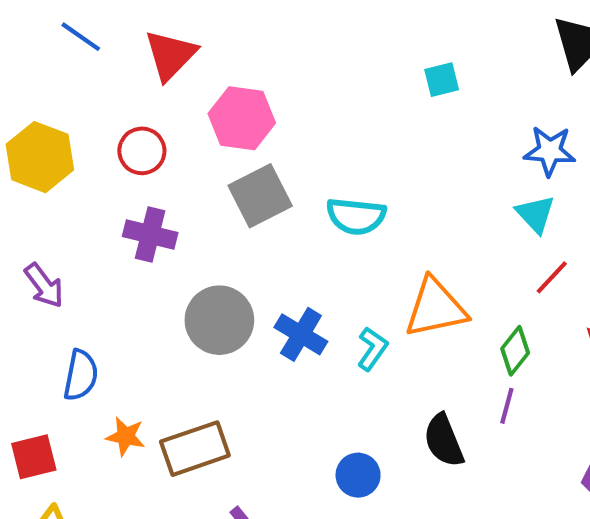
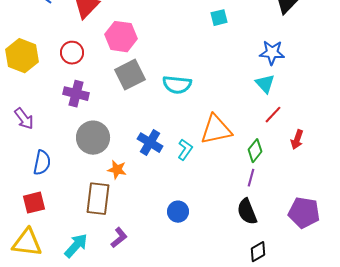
gray circle: (219, 320) -> (93, 138), moved
orange star: (126, 436) -> (117, 170), moved
black semicircle: (444, 440) -> (247, 212), moved
brown rectangle: (195, 449) -> (98, 199), turned -64
red square: (34, 457) -> (34, 203), moved

